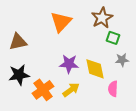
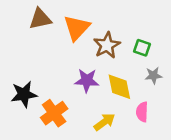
brown star: (102, 18) -> (107, 45), moved
brown triangle: (18, 42) -> (40, 19), moved
yellow arrow: (71, 90) -> (104, 122), moved

